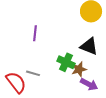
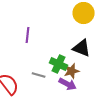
gray line: (33, 73) -> (39, 75), moved
purple arrow: (89, 84) -> (68, 84), moved

